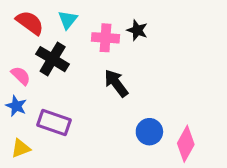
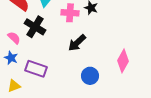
black arrow: (116, 83) -> (77, 43), turned -96
blue circle: (149, 132) -> (90, 76), moved
pink diamond: (186, 144) -> (123, 61), moved

